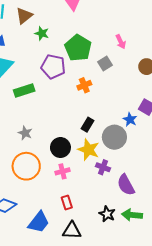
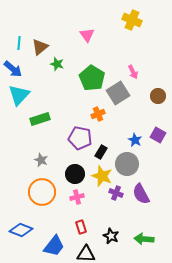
gray square: (105, 63) -> (118, 93), size x1.6
purple pentagon: (53, 67) -> (80, 138), moved
blue star: (130, 120) -> (135, 140), moved
purple semicircle: (126, 185) -> (141, 194), moved
black star: (107, 214) -> (111, 236), moved

